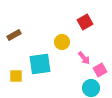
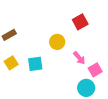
cyan square: (40, 64) -> (35, 64), size x0.7
yellow square: (16, 76) -> (11, 63), moved, turned -32

